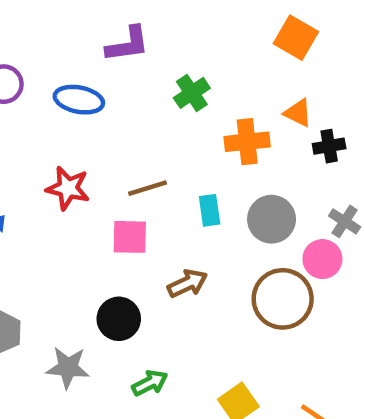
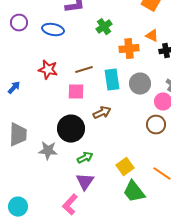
cyan rectangle: (210, 210) -> (112, 80), size x1.5
brown circle: (283, 299) -> (156, 125), moved, size x0.7
black circle: (119, 319) -> (71, 129), size x1.4

